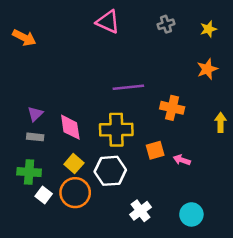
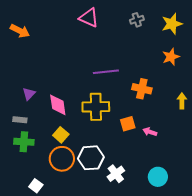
yellow star: (208, 29) -> (172, 24), size x1.5
gray rectangle: (35, 137) -> (20, 120), moved
white hexagon: (110, 171) -> (91, 158), moved
white square: (44, 195) -> (36, 186), moved

